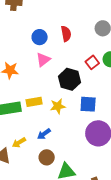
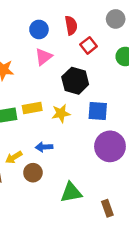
red square: (92, 62) -> (89, 45), moved
blue arrow: (44, 134) -> (44, 147), turned 32
brown circle: (47, 157) -> (33, 173), moved

